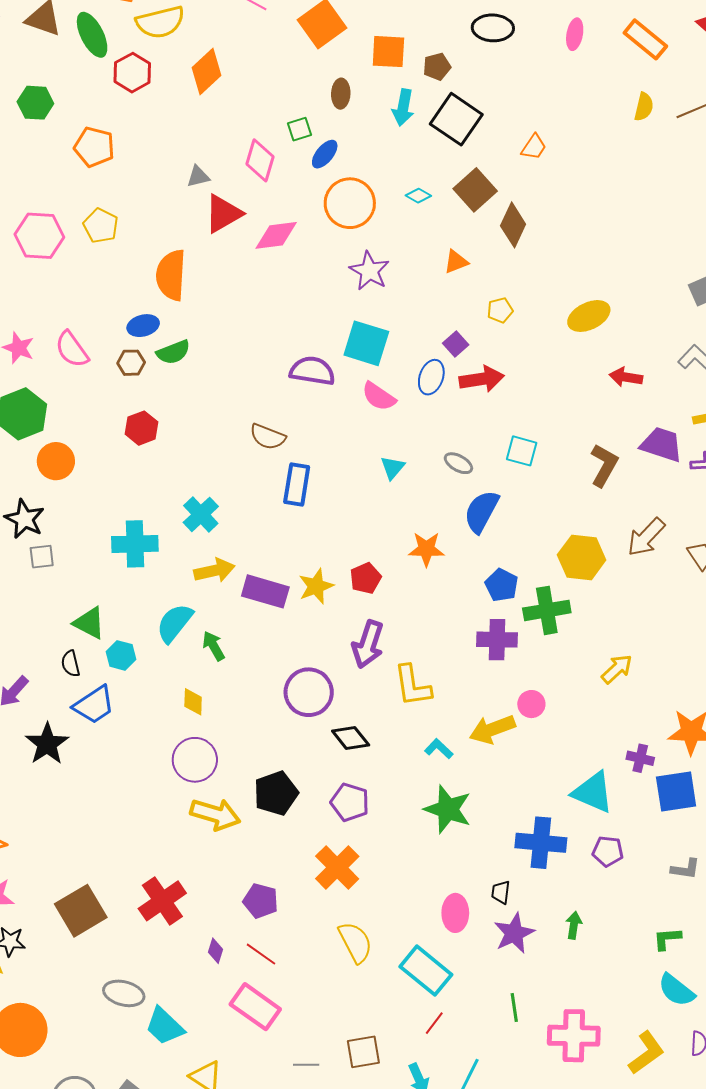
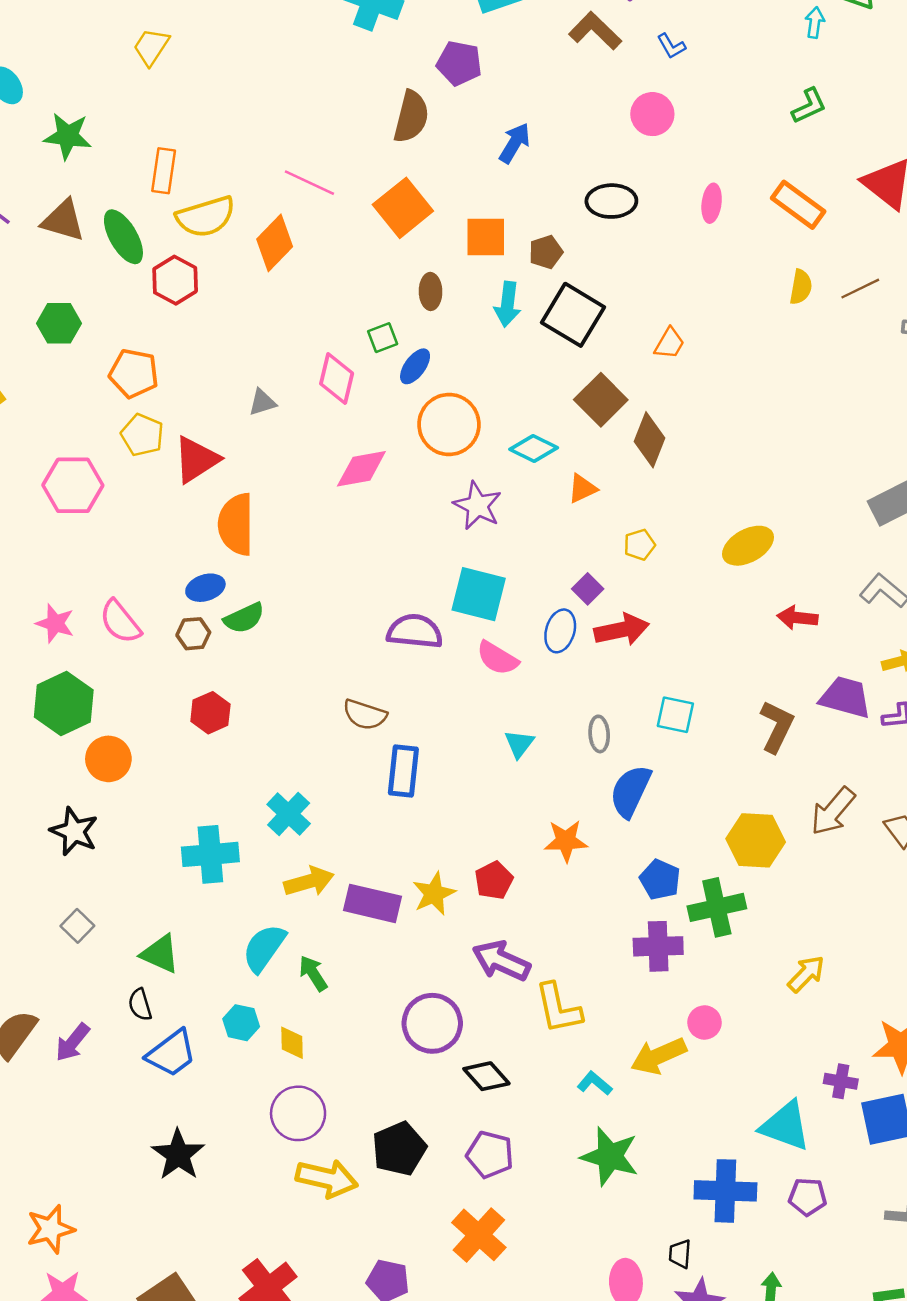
orange diamond: (206, 72) -> (275, 243), moved
cyan diamond: (418, 196) -> (534, 448), moved, size x1.5
red triangle: (223, 214) -> (196, 460), moved
yellow pentagon: (101, 226) -> (142, 435), moved
gray ellipse: (458, 463) -> (599, 734), turned 60
gray square: (42, 557) -> (77, 926), moved, turned -36
purple arrow: (368, 644) -> (501, 961), turned 99
cyan hexagon: (121, 655) -> (241, 1023), moved
black star: (47, 744) -> (178, 1155), moved

